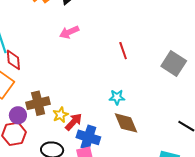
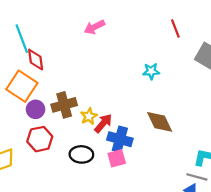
red line: (123, 51) -> (175, 28), moved
cyan star: (117, 97) -> (151, 71), moved
purple circle: (18, 115) -> (36, 109), moved

